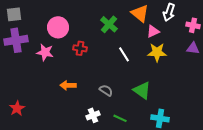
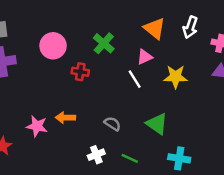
green cross: (109, 24) -> (104, 43), moved
pink triangle: (153, 31) -> (145, 57), moved
pink star: (45, 52) -> (37, 126), moved

